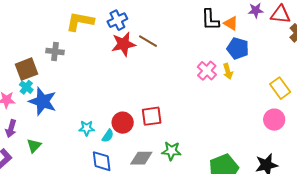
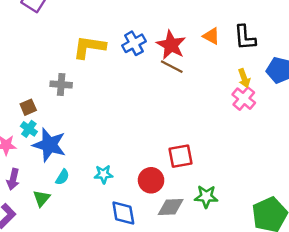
orange triangle: (231, 23) -> (211, 36), moved
red star: (123, 44) -> (171, 45), moved, turned -30
brown square: (27, 69) -> (28, 107), size x0.6
yellow arrow: (228, 71) -> (244, 78), moved
red circle: (123, 123) -> (151, 180), moved
cyan semicircle: (108, 136) -> (62, 177), moved

